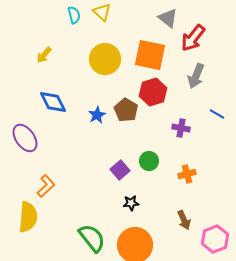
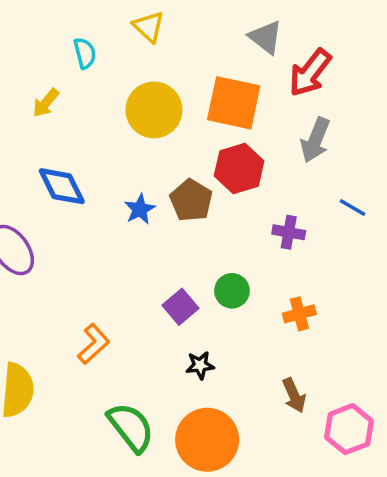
cyan semicircle: (74, 15) -> (85, 53), moved
orange L-shape: (46, 186) -> (94, 344), moved

